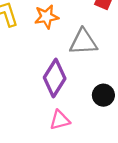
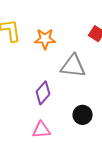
purple diamond: (55, 78) -> (43, 93), size x0.7

